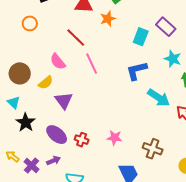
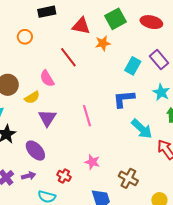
pink line: (92, 64) -> (87, 116), moved
red cross: (82, 140) -> (64, 176), moved

